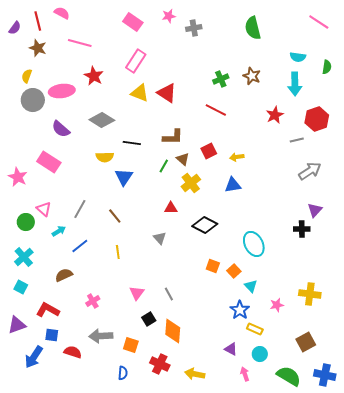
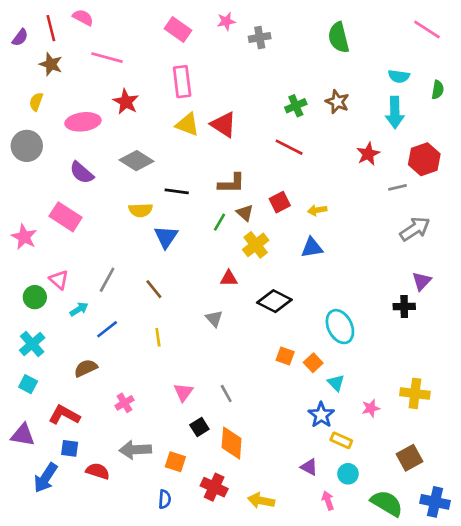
pink rectangle: (136, 61) -> (182, 82), turned -40
gray circle: (33, 100) -> (27, 146), moved
purple triangle: (17, 325) -> (23, 435), turned 30

